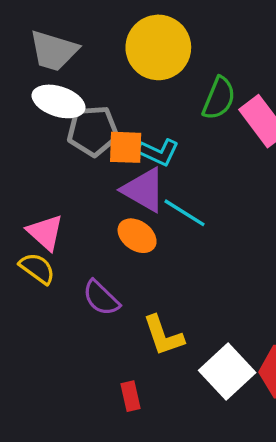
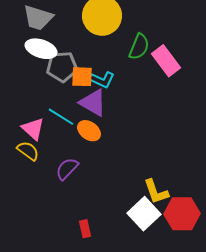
cyan line: (185, 213) -> (61, 117), moved
purple semicircle: (101, 298) -> (67, 169), turned 90
yellow L-shape: (163, 336) -> (156, 192), moved

